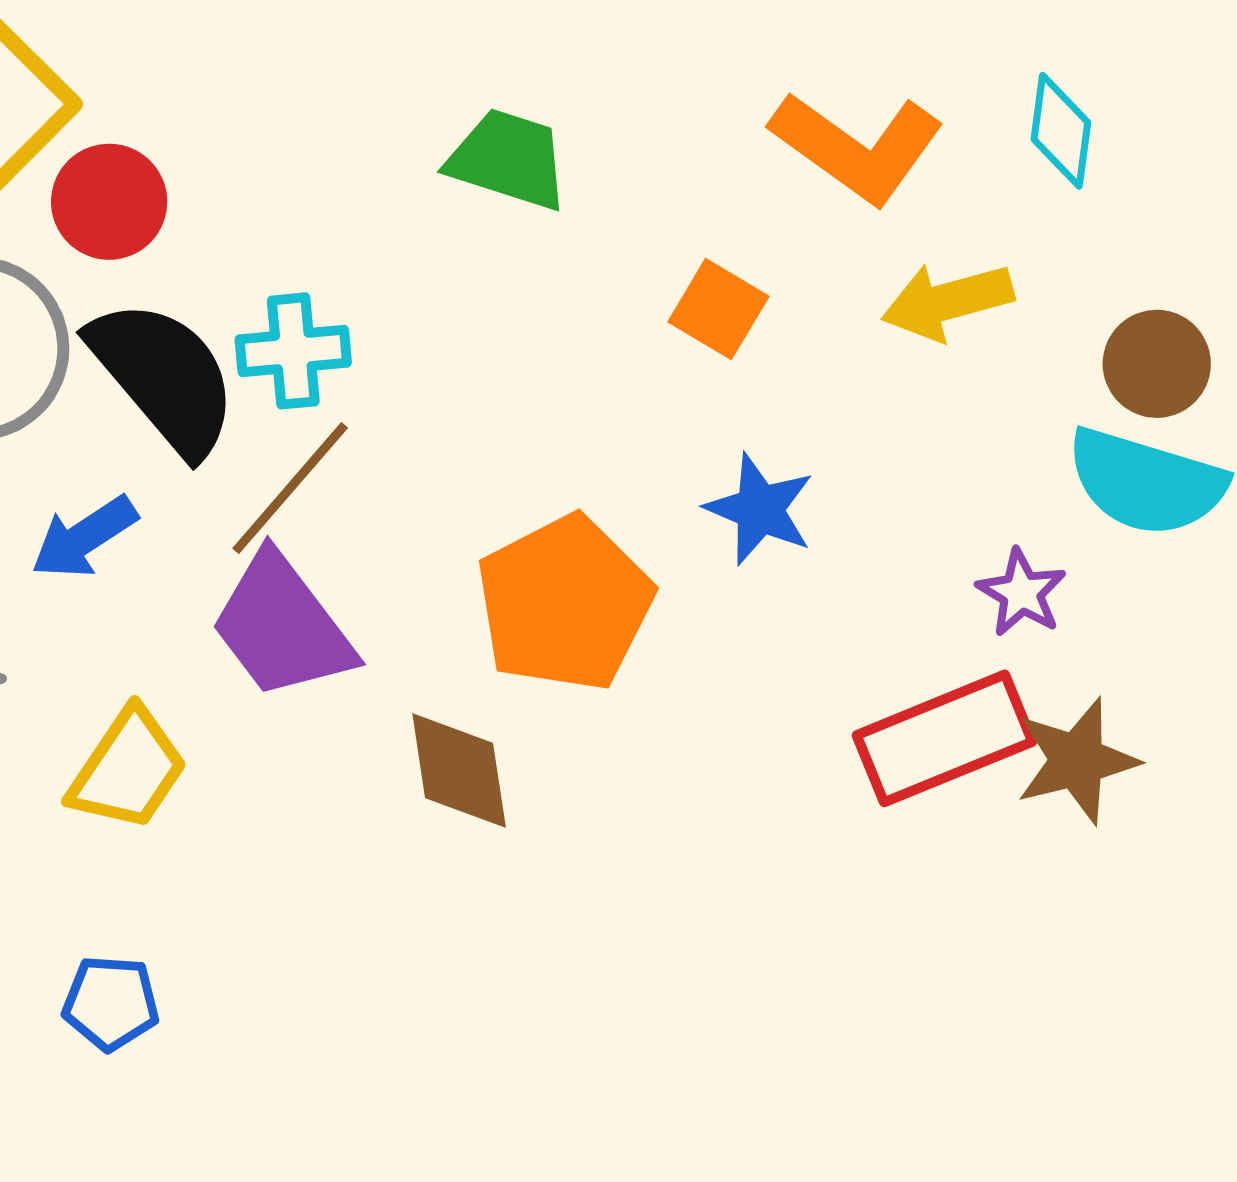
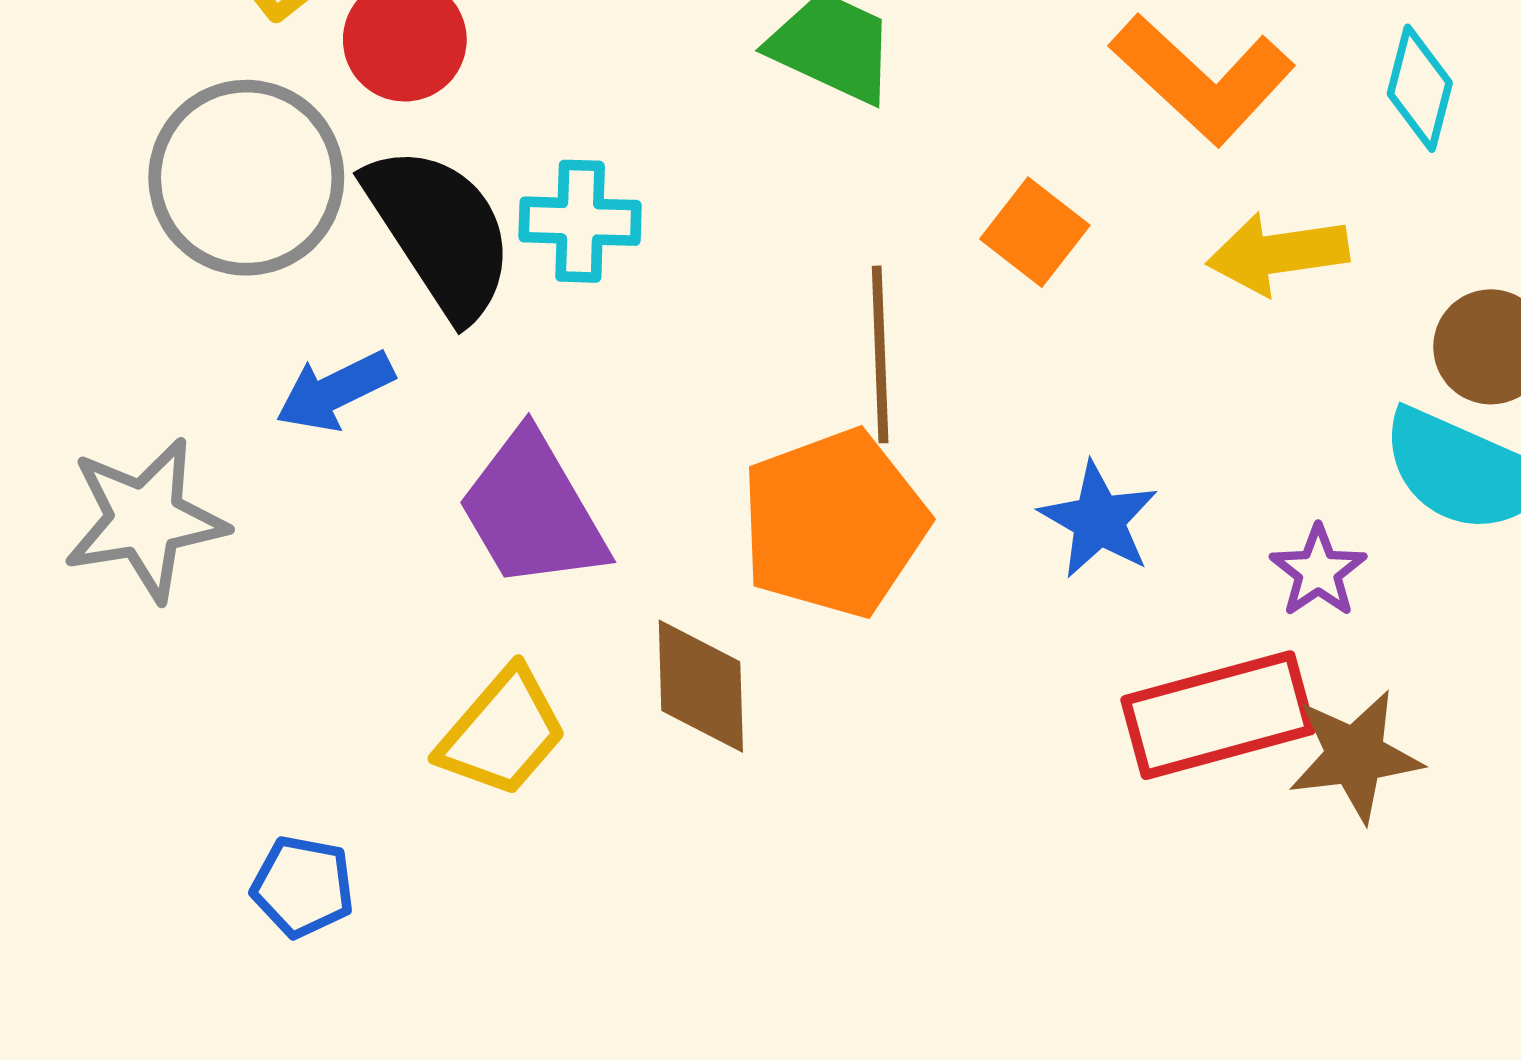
brown line: (290, 488) -> (880, 354), moved, turned -50
blue star: (760, 509) -> (1099, 520), moved
yellow trapezoid: (128, 769) -> (502, 732), moved

